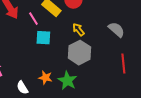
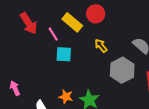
gray hexagon: (79, 53) -> (122, 70), moved

